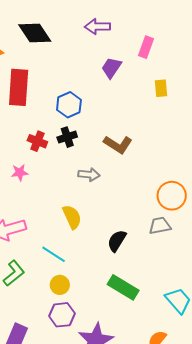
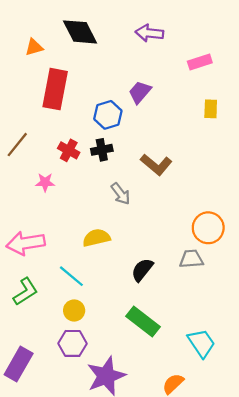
pink rectangle: (146, 47) -> (200, 62), turned 45
purple trapezoid: (111, 68) -> (140, 92), moved
gray arrow: (89, 175) -> (121, 194), turned 40
yellow semicircle: (72, 217) -> (96, 238), turned -85

